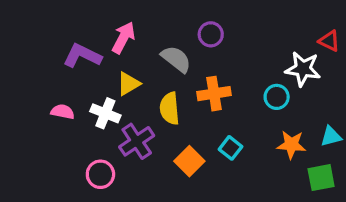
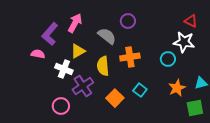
red triangle: (329, 41) -> (191, 21), moved
purple L-shape: (82, 56) -> (50, 34), turned -75
pink semicircle: (63, 112) -> (38, 54), moved
orange star: (291, 145) -> (177, 88), turned -30

